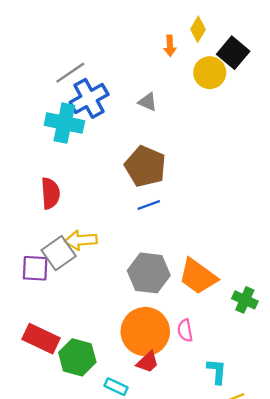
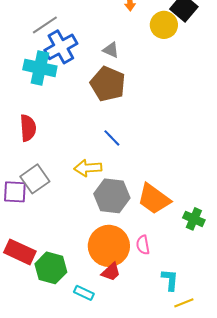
brown pentagon: (145, 166) -> (108, 84), moved
blue line: (149, 205) -> (112, 138), turned 66
yellow arrow: (81, 240) -> (88, 168), moved

